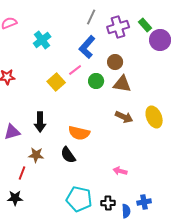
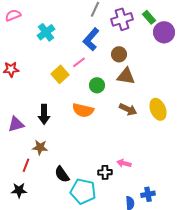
green circle: (96, 81) -> (97, 85), moved
orange semicircle: (79, 133) -> (83, 110), moved
black semicircle: (68, 155) -> (62, 174), moved
black cross: (108, 203) -> (105, 172), moved

